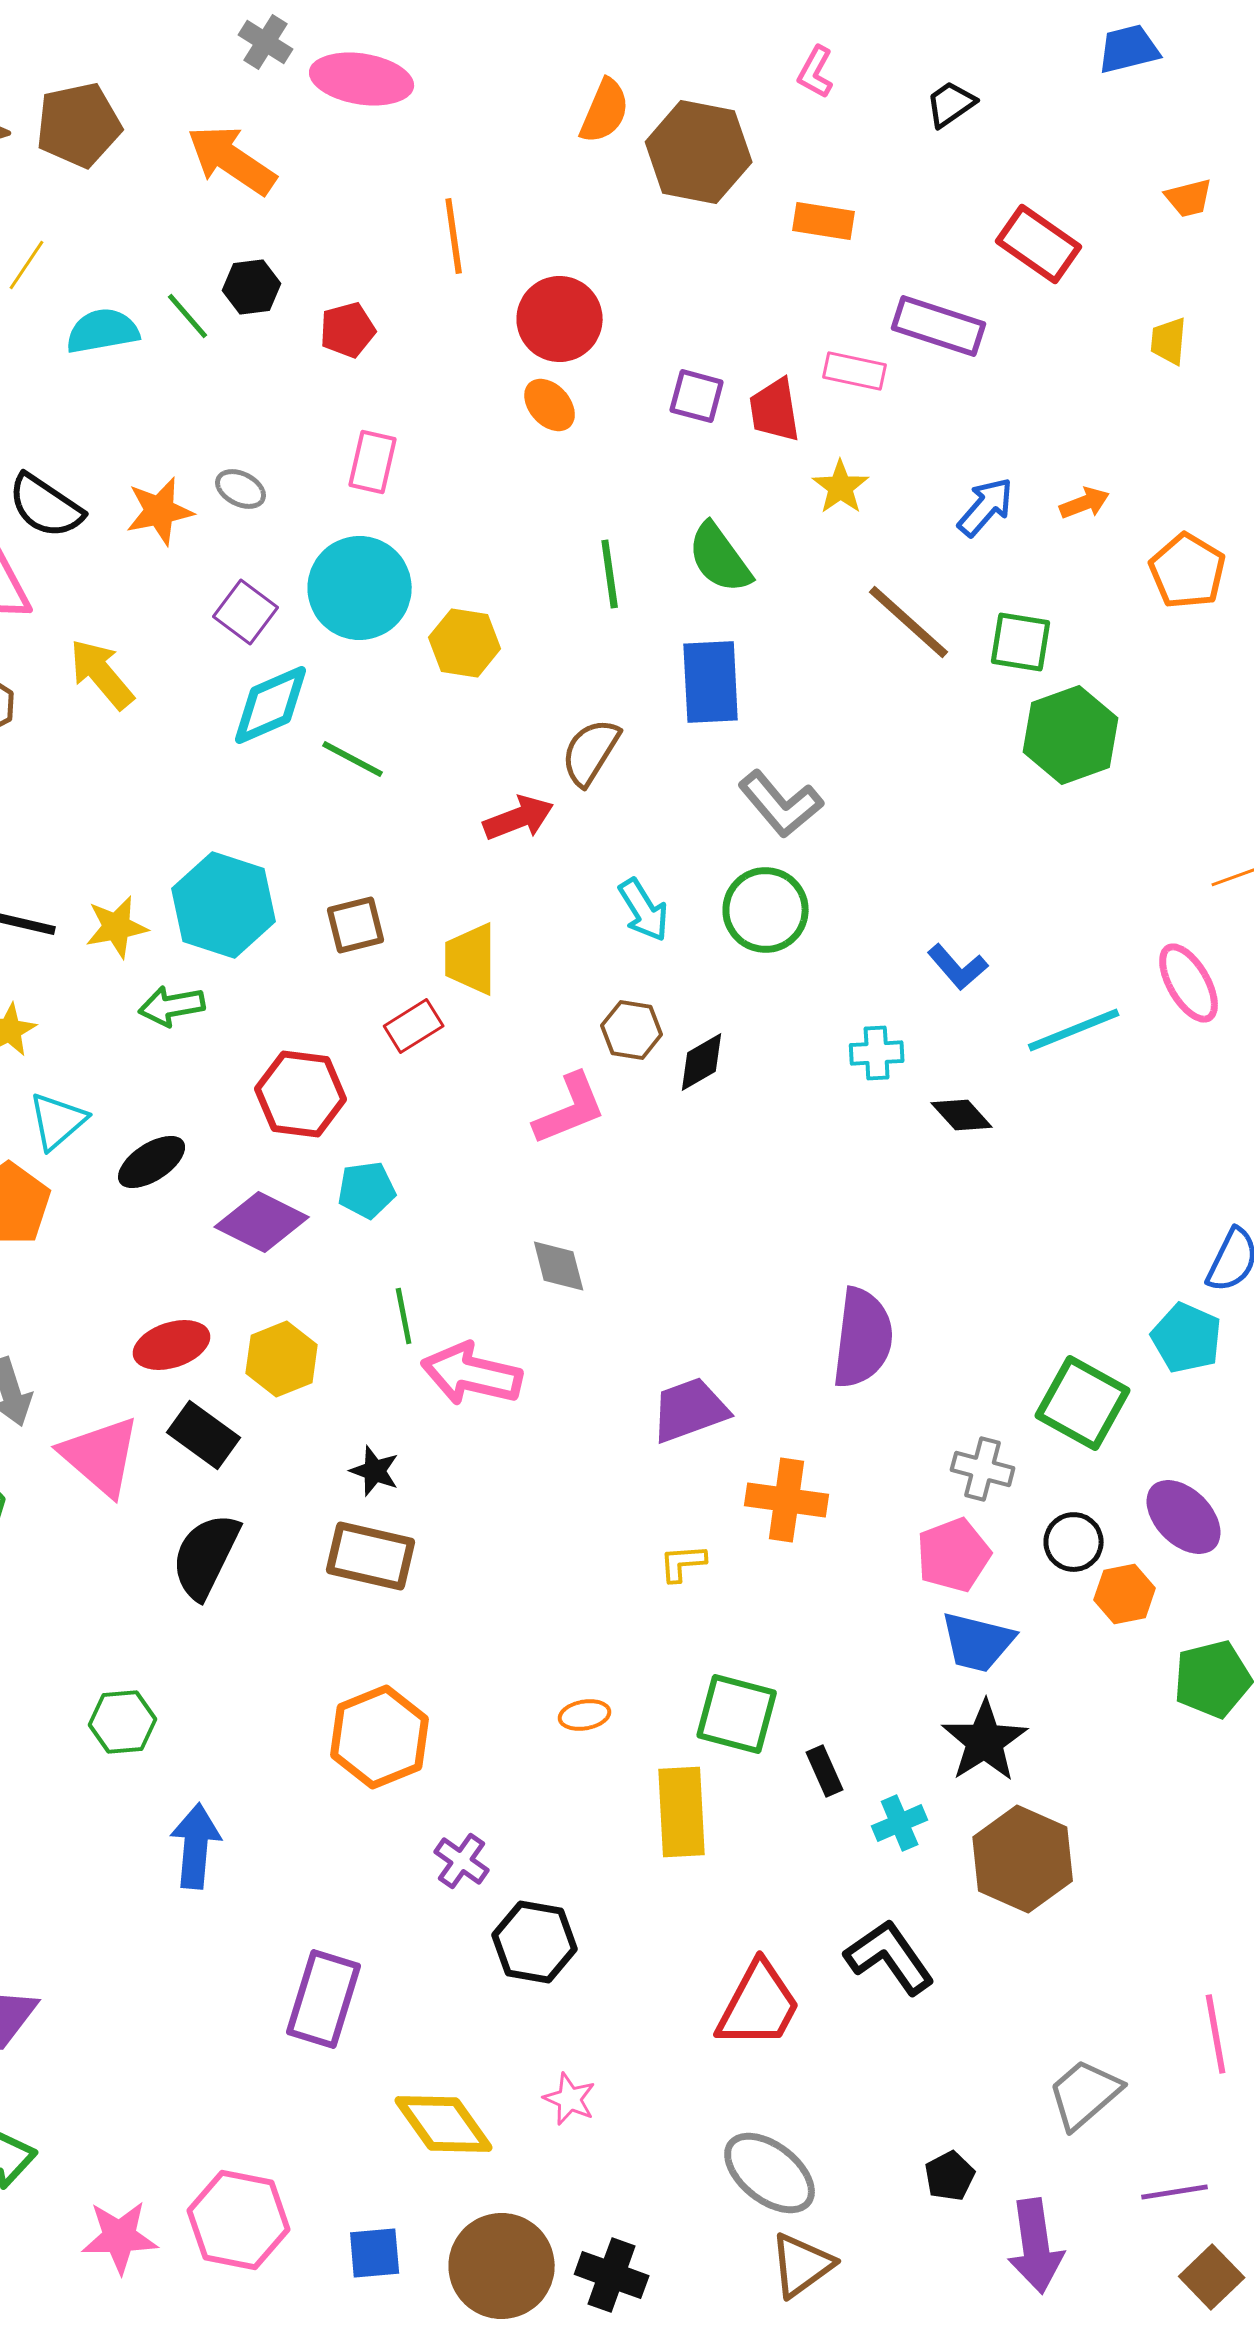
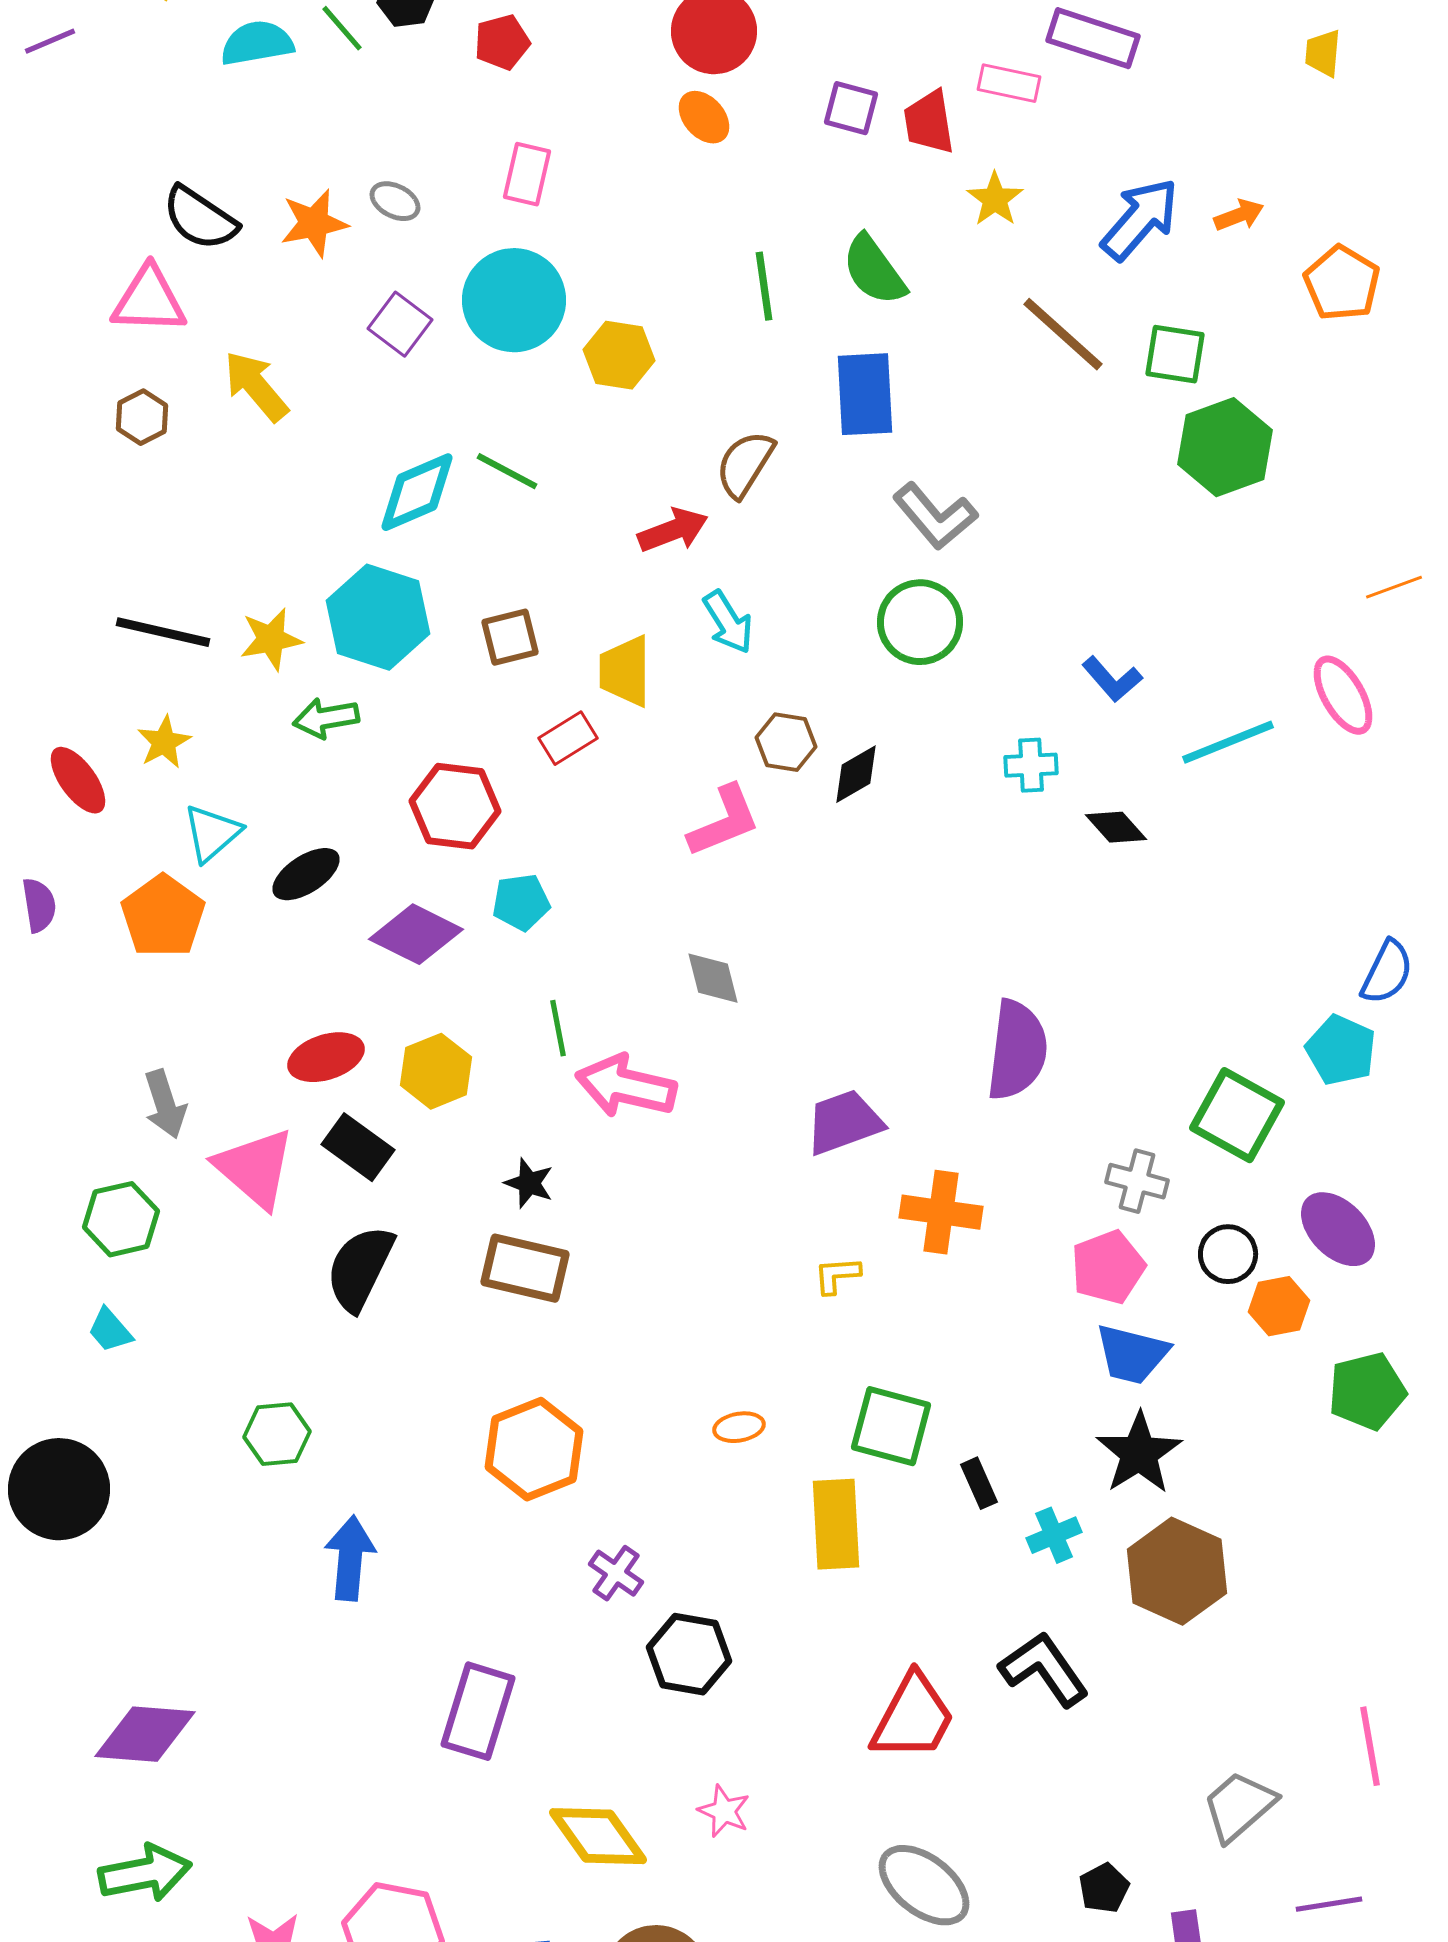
blue arrow: (986, 507) -> (1140, 219), size x1.4
cyan diamond: (271, 705) -> (417, 492), moved
cyan arrow: (644, 910) -> (728, 622), moved

